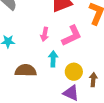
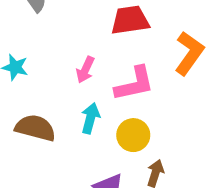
yellow circle: (74, 72) -> (133, 135), moved

